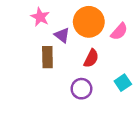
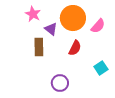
purple circle: (81, 89) -> (60, 83), moved

